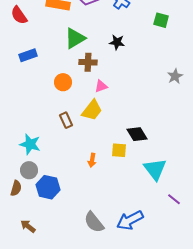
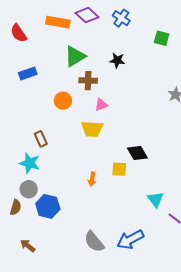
yellow trapezoid: (92, 110) -> (92, 129), turned 55
brown rectangle: (66, 120) -> (41, 139), moved
cyan triangle: (155, 169) -> (156, 199), moved, size x0.7

